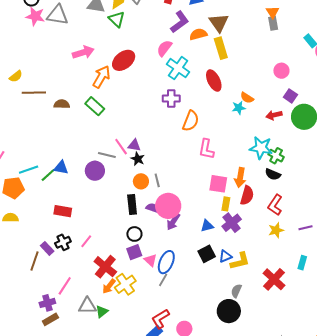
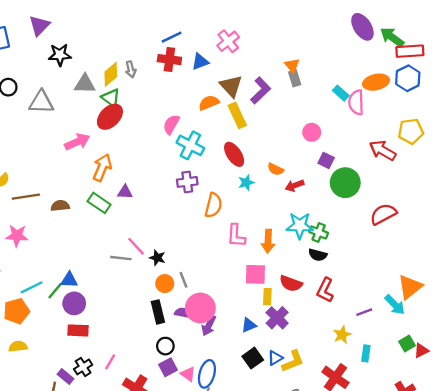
pink star: (35, 16) -> (17, 236), moved
purple L-shape: (180, 22) -> (261, 90), moved
red ellipse: (124, 60) -> (110, 117), moved
cyan star: (239, 108) -> (246, 183), moved
red arrow: (274, 115) -> (295, 186), moved
purple triangle: (134, 145) -> (125, 192), moved
purple circle: (95, 171) -> (74, 303), moved
orange arrow: (240, 177) -> (268, 241), moved
red semicircle: (247, 195) -> (291, 283), turned 102
yellow star: (276, 230) -> (342, 335), moved

